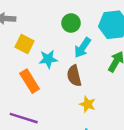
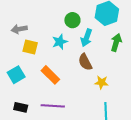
yellow square: (25, 44) -> (30, 47), moved
cyan star: (48, 59) -> (60, 42), moved

